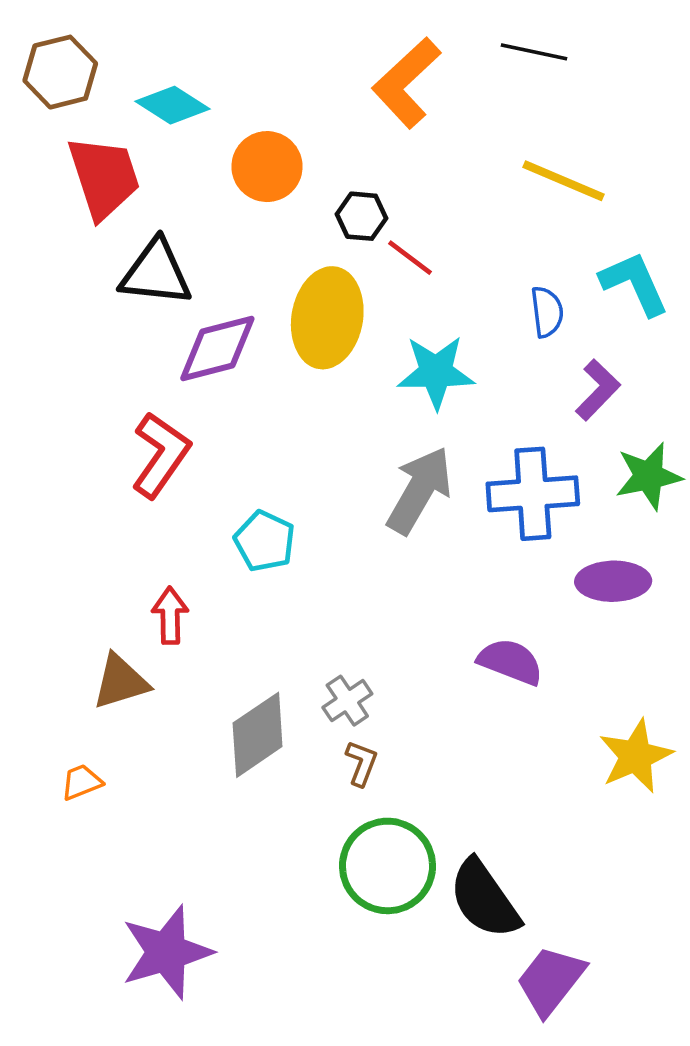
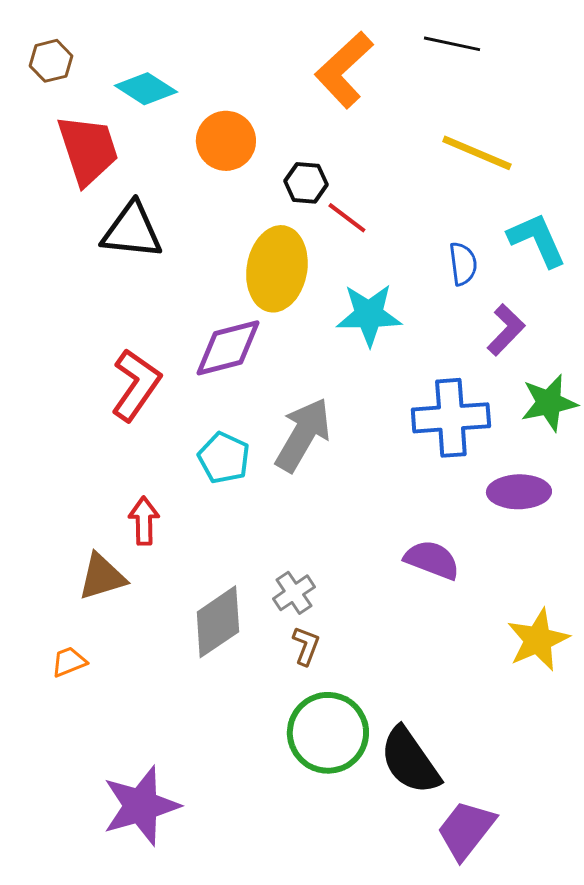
brown hexagon: (60, 72) -> (51, 61), size x0.7
purple diamond: (217, 349) -> (228, 348), moved
gray arrow: (419, 490) -> (303, 435), moved

